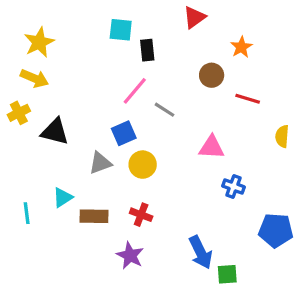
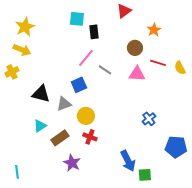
black triangle: (55, 132) -> (41, 94), moved
yellow semicircle: (282, 136) -> (180, 68), moved, turned -32
pink triangle: (212, 147) -> (137, 74), moved
yellow circle: (143, 165) -> (86, 116), moved
blue cross: (233, 186) -> (149, 119), turned 32
cyan line: (27, 213) -> (17, 172), moved
brown rectangle: (94, 216) -> (60, 138), turned -36
purple star: (130, 255) -> (72, 163), moved

